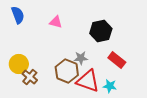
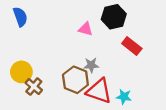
pink triangle: (56, 22) -> (86, 29), moved
black hexagon: (101, 31) -> (114, 17), moved
red rectangle: (117, 60) -> (132, 46), moved

